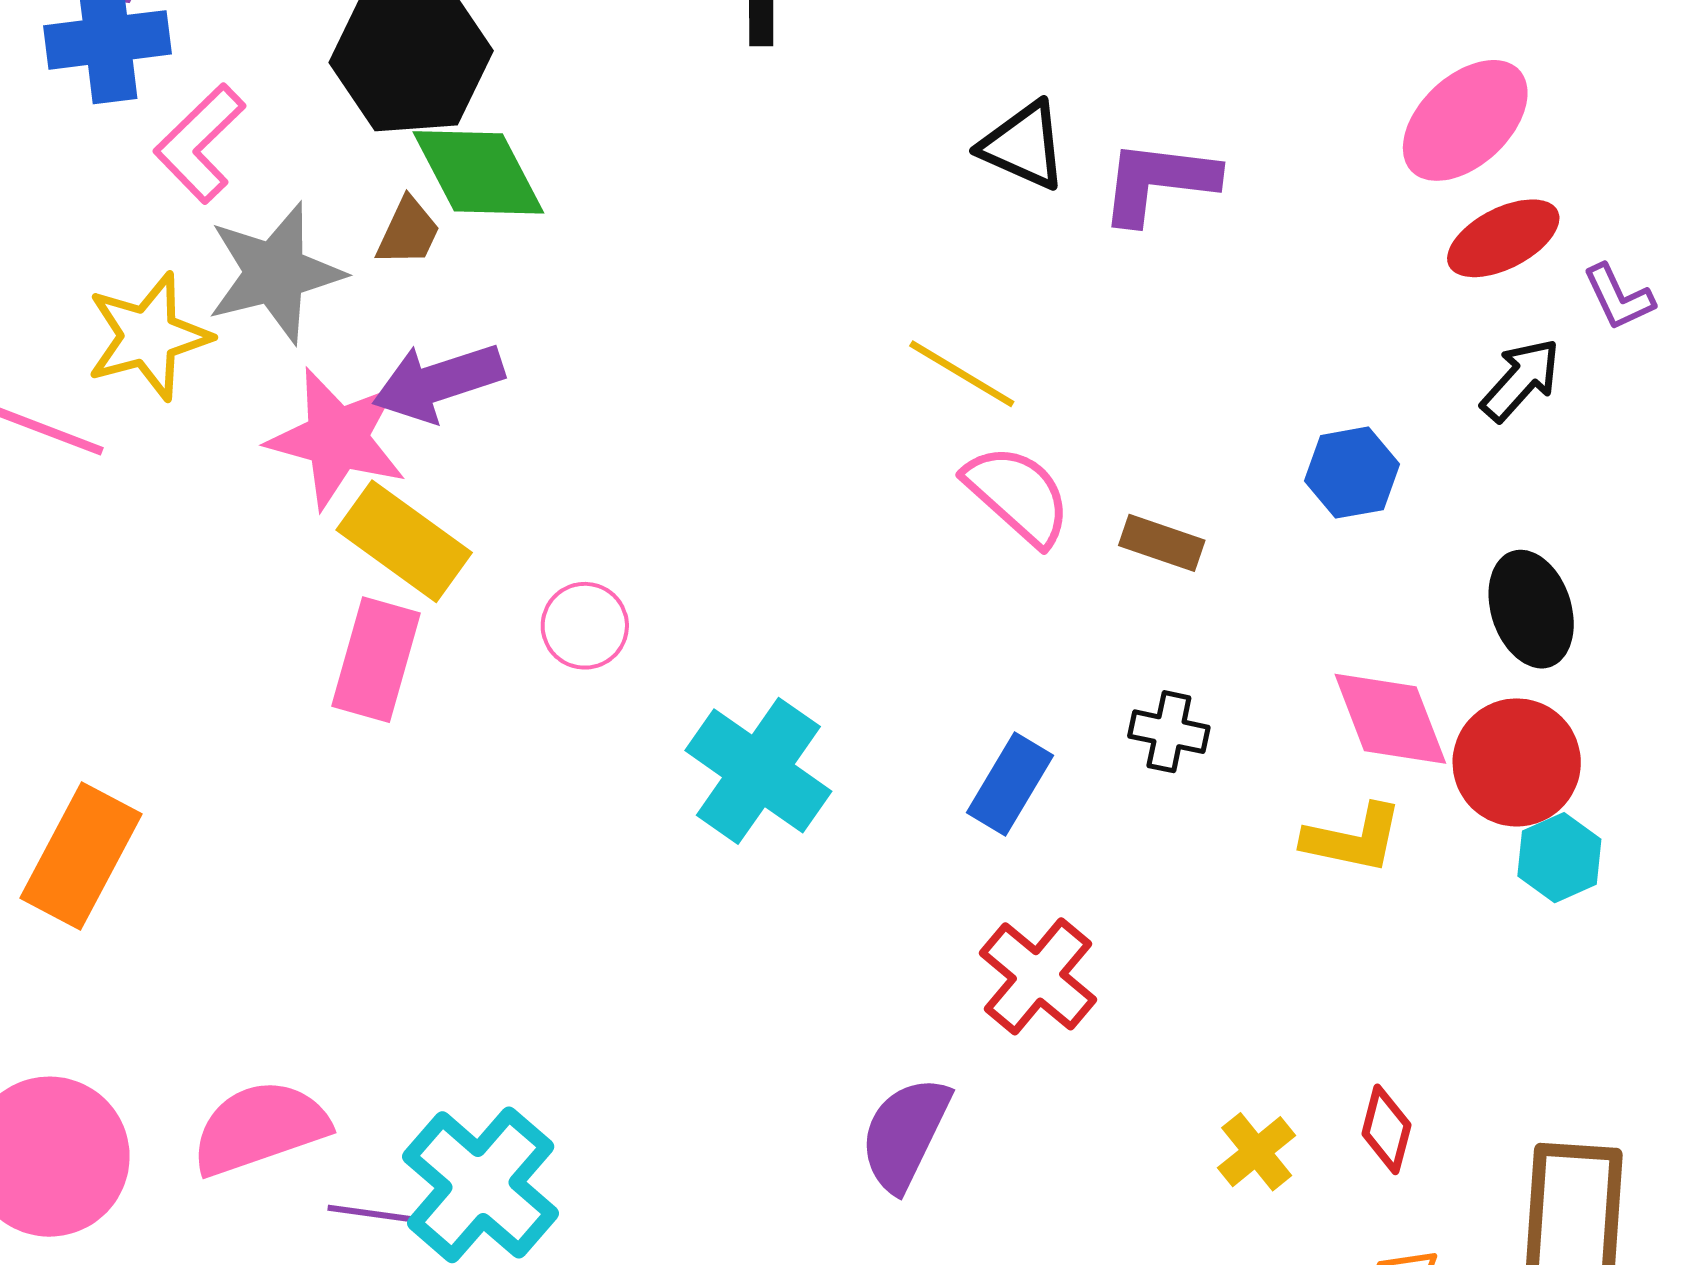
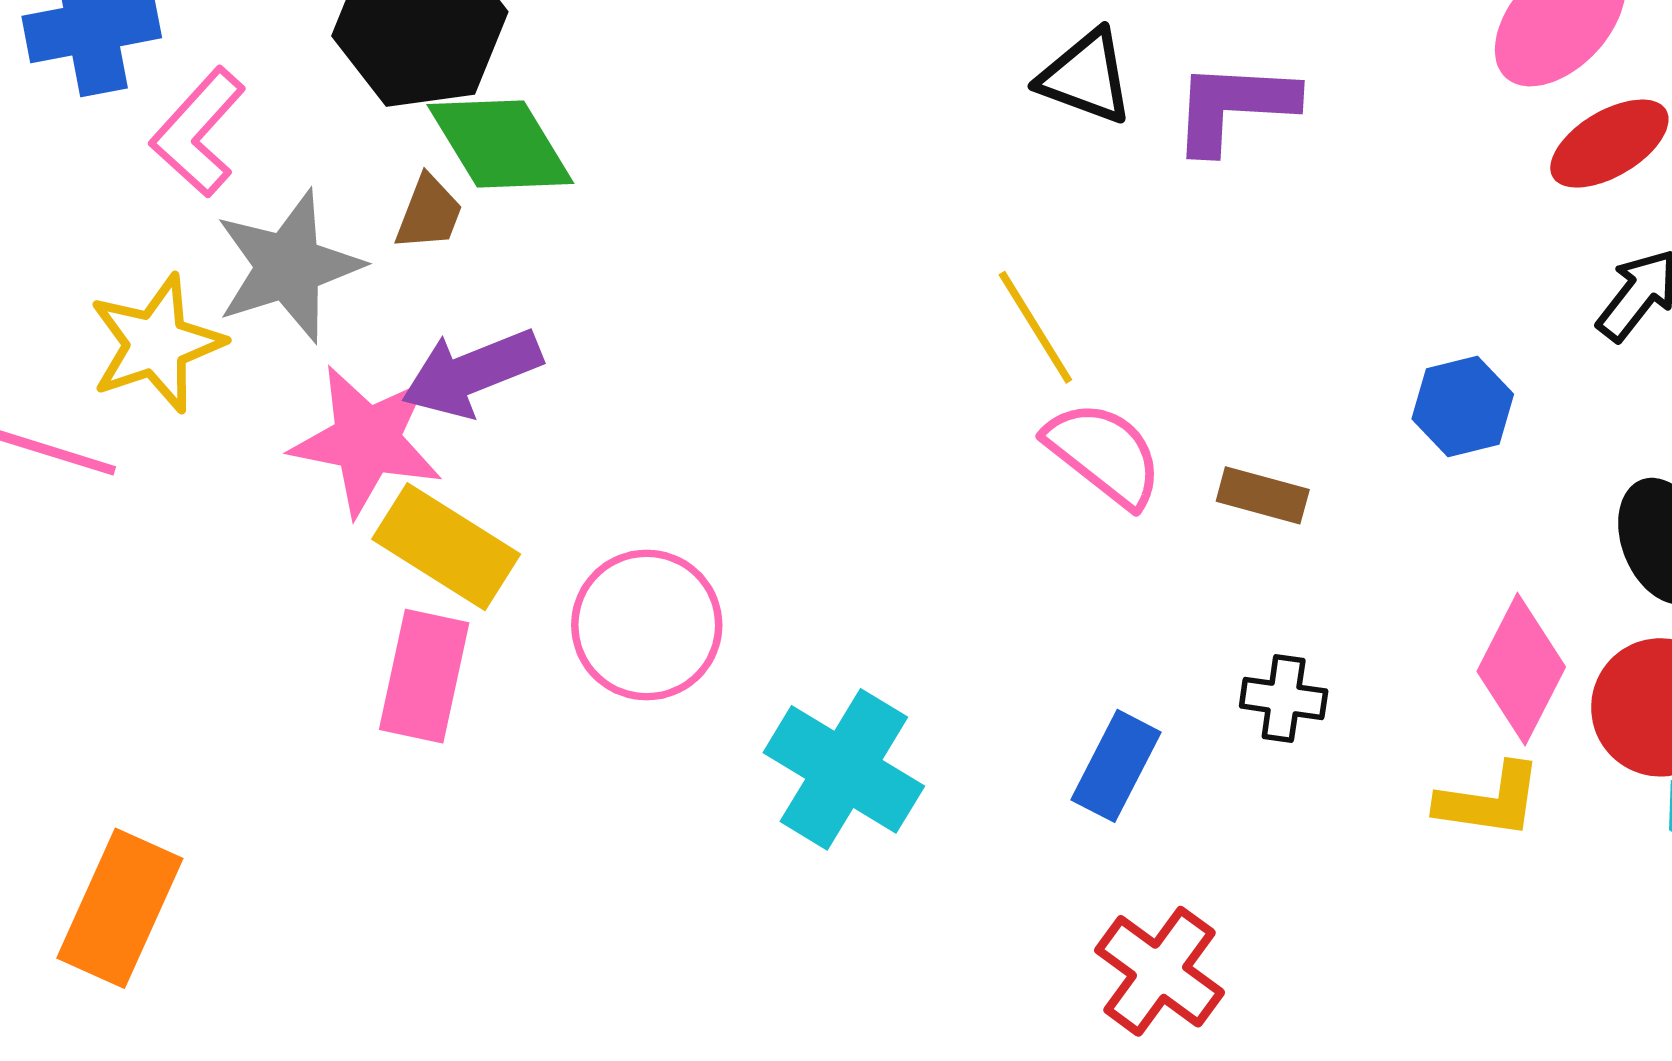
yellow line: (962, 374) -> (1035, 327), turned 31
pink circle: (585, 626) -> (647, 625), size x1.6
pink diamond: (1390, 719) -> (1521, 669), turned 52

